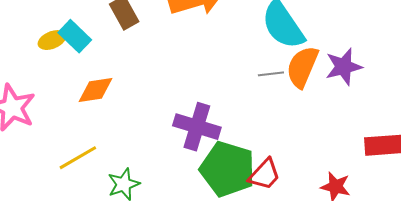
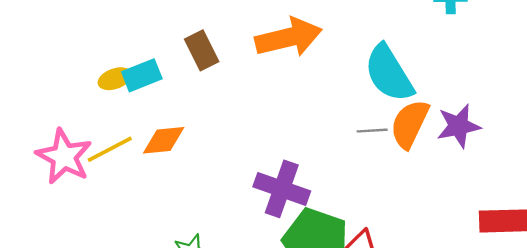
cyan rectangle: (75, 36) -> (142, 75), turned -68
yellow line: (78, 158) -> (110, 149), moved

